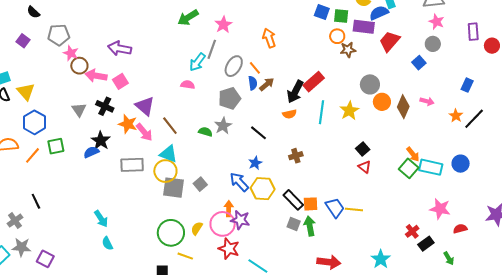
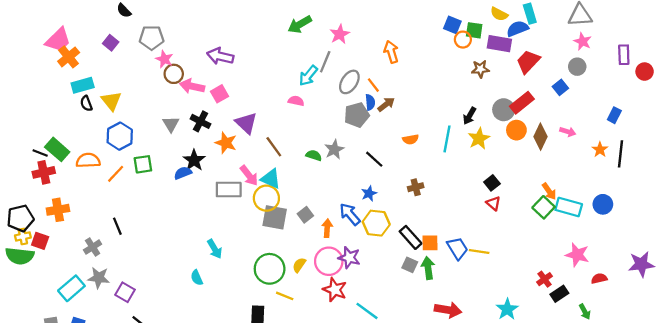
orange circle: (337, 36) -> (463, 40), moved
red rectangle: (314, 82) -> (522, 103), moved
black arrow: (295, 92) -> (470, 116), moved, size x0.7
gray pentagon: (230, 98) -> (357, 115), moved
black line: (474, 119) -> (620, 154), turned -40
pink arrow: (144, 132) -> (249, 176), moved
orange arrow: (229, 209) -> (327, 228), moved
cyan arrow: (101, 219) -> (215, 249), moved

